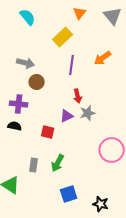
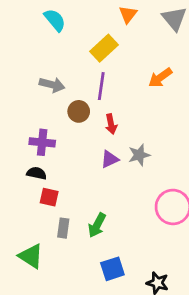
purple line: (72, 65) -> (101, 86), moved
brown circle: (37, 82) -> (79, 111), moved
red arrow: (78, 96) -> (111, 124), moved
red square: (48, 132) -> (49, 197), moved

